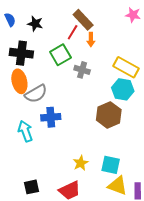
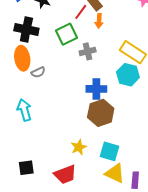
gray cross: (82, 70) -> (88, 51), turned -35
gray semicircle: (36, 94) -> (38, 72), size x0.6
brown hexagon: (109, 115) -> (101, 113), moved
blue cross: (51, 117) -> (96, 89), moved

